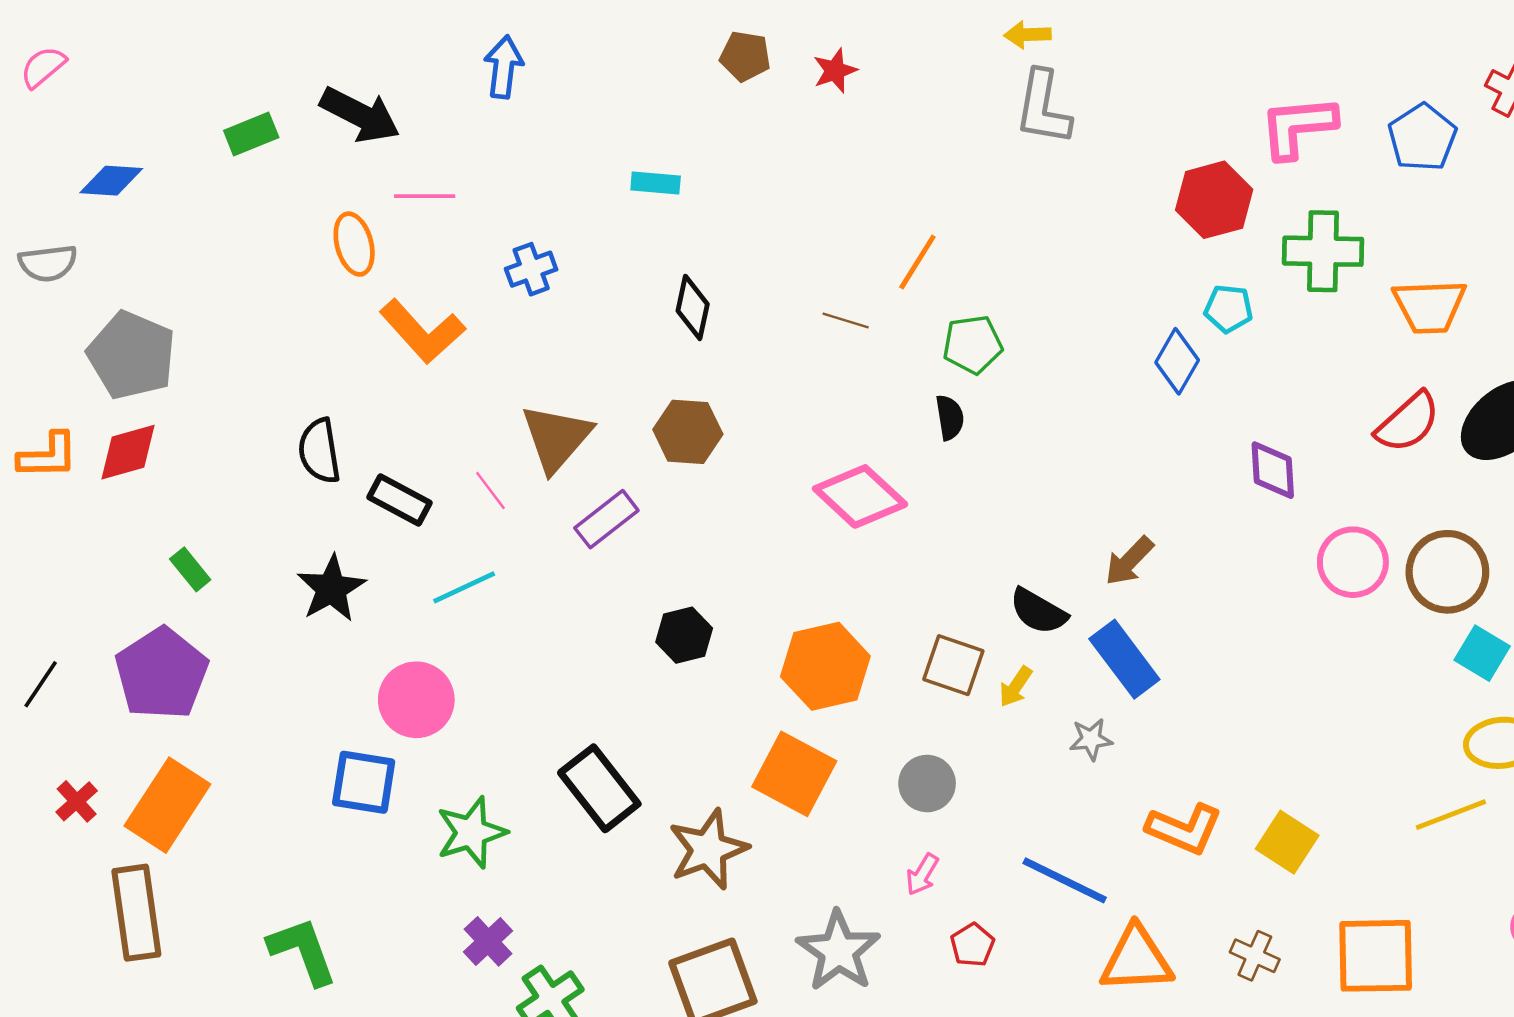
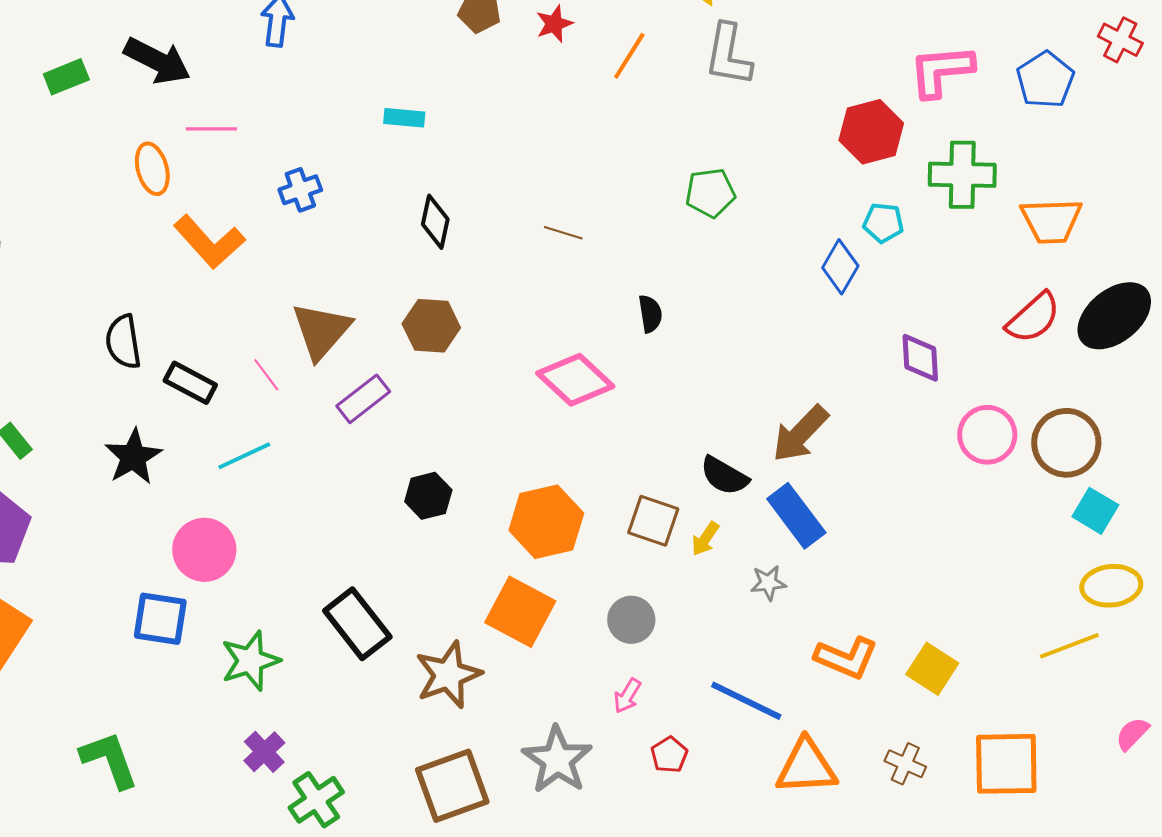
orange line: (917, 262) -> (629, 56), moved
green pentagon: (973, 345) -> (710, 193), moved
brown arrow: (1129, 561) -> (800, 434), size x1.4

